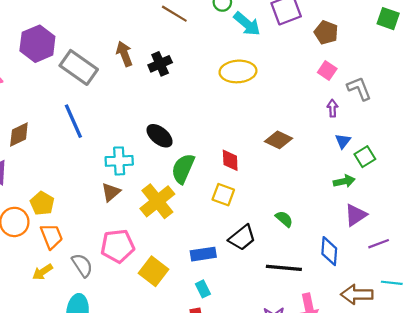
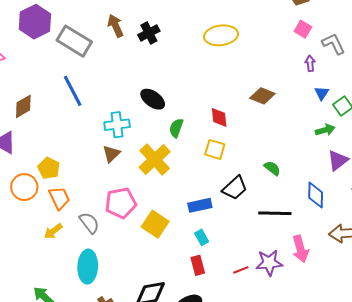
green semicircle: (183, 169) -> (176, 128), size x0.7

